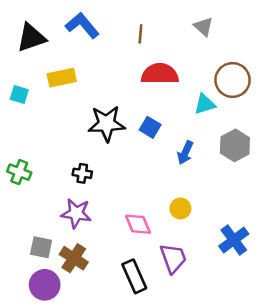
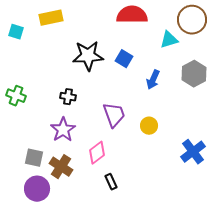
purple star: (76, 213) -> (63, 130), turned 30
pink diamond: (138, 224) -> (97, 153), moved, turned 75
purple trapezoid: (173, 258) -> (114, 115), moved
black rectangle: (134, 276) -> (111, 182), size x0.6

